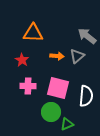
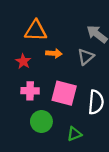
orange arrow: (57, 56) -> (54, 53), moved
green circle: (51, 112) -> (41, 121), moved

